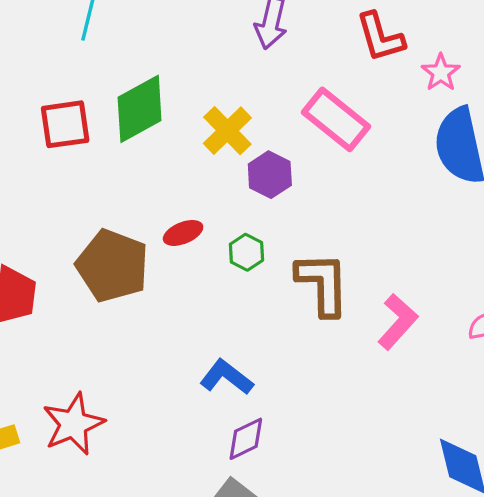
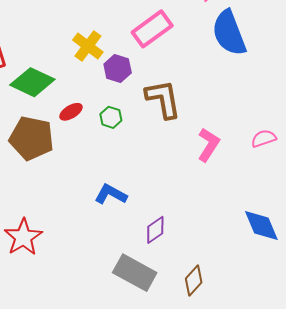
green diamond: (140, 109) -> (32, 82), moved, turned 63
pink rectangle: (336, 119) -> (152, 29), turned -66
brown L-shape: (323, 284) -> (163, 99), moved
purple diamond: (246, 439) -> (155, 230), moved

